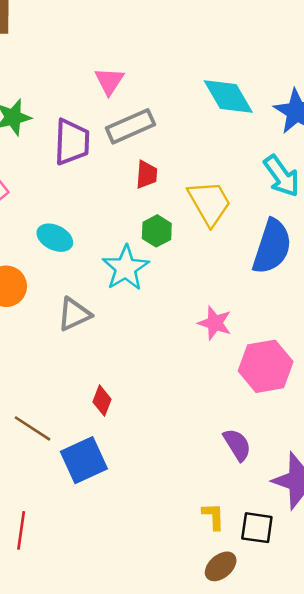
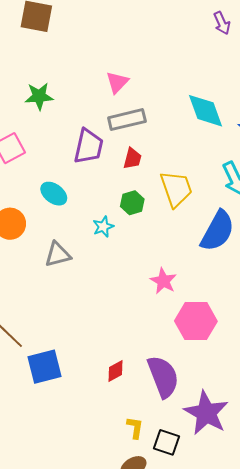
purple trapezoid: (72, 142) -> (89, 146), moved
cyan star: (126, 268) -> (103, 227), size x0.6
red diamond: (102, 401) -> (116, 371), moved, turned 30
purple semicircle: (237, 445) -> (163, 377), size x1.6

